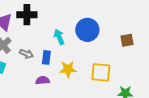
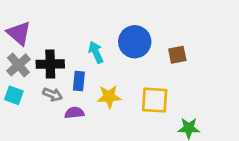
black cross: (27, 15) -> (50, 64), moved
brown square: (127, 40) -> (177, 55), moved
gray arrow: (26, 54) -> (53, 94), moved

